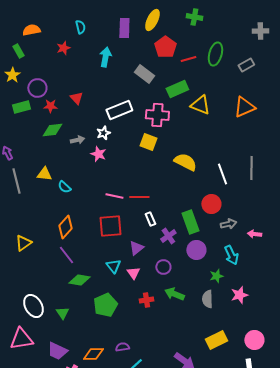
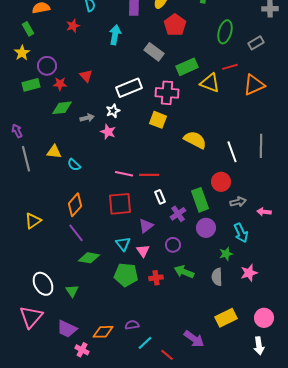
red line: (188, 59) -> (230, 67), moved
green pentagon: (105, 305) -> (126, 275), moved, turned 30
pink triangle: (21, 339) -> (31, 317), turned -40

